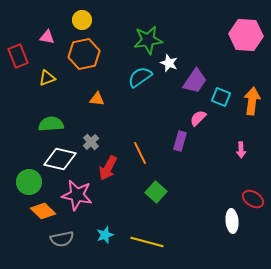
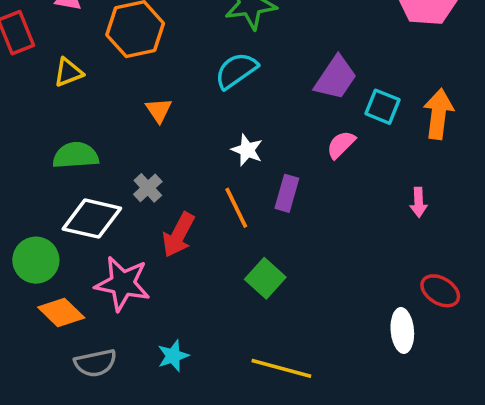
white star: (169, 63) -> (247, 150), moved
orange triangle: (97, 99) -> (159, 110), turned 49
purple rectangle: (180, 141) -> (287, 193), moved
yellow line: (147, 242) -> (281, 368), moved

